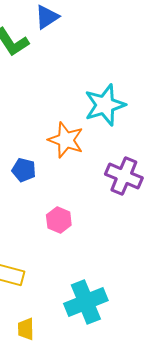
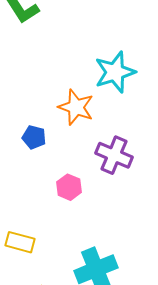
purple cross: (124, 176) -> (114, 155), moved

